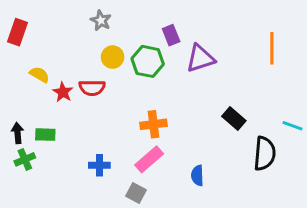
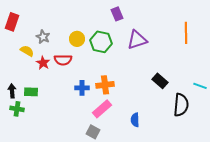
gray star: (101, 20) -> (43, 37), moved
purple rectangle: (171, 35) -> (117, 14), moved
green cross: (25, 159) -> (17, 109), turned 32
blue cross: (99, 165) -> (82, 88), moved

